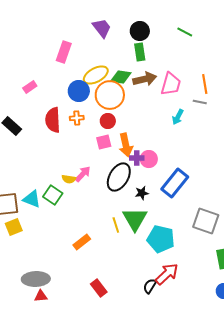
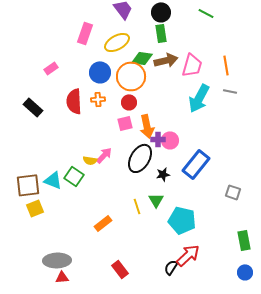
yellow ellipse: (96, 75) -> (117, 42), moved
gray line: (200, 102) -> (230, 91), moved
cyan arrow: (178, 117) -> (199, 98), size x1.8
green triangle: (135, 219) -> (156, 200), size x0.6
gray square: (206, 221) -> (233, 192), moved, size x0.6

